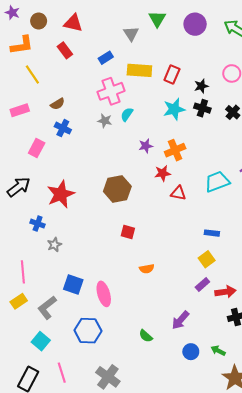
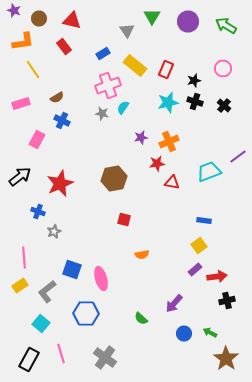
yellow rectangle: (139, 70) -> (135, 66), turned 35

